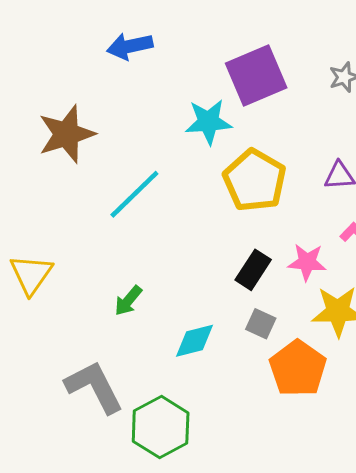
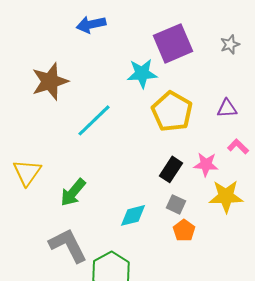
green arrow: (128, 301) -> (73, 192), moved, size x1.4
orange pentagon: (298, 368) -> (184, 230), moved, size x0.6

